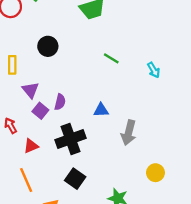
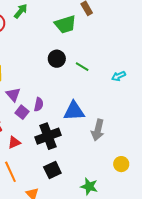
black circle: (48, 46) -> (57, 59), moved
cyan arrow: (154, 70) -> (119, 76), turned 96
blue triangle: (101, 110) -> (74, 111), size x1.6
black square: (75, 179) -> (52, 170), turned 30

